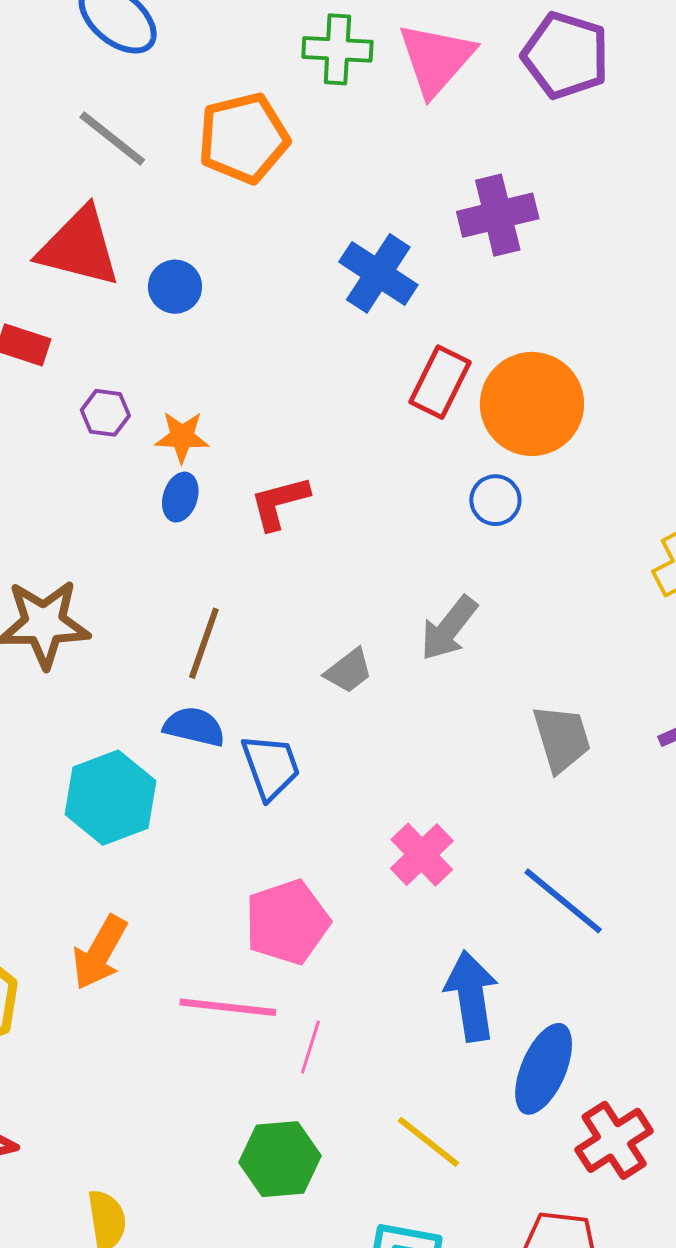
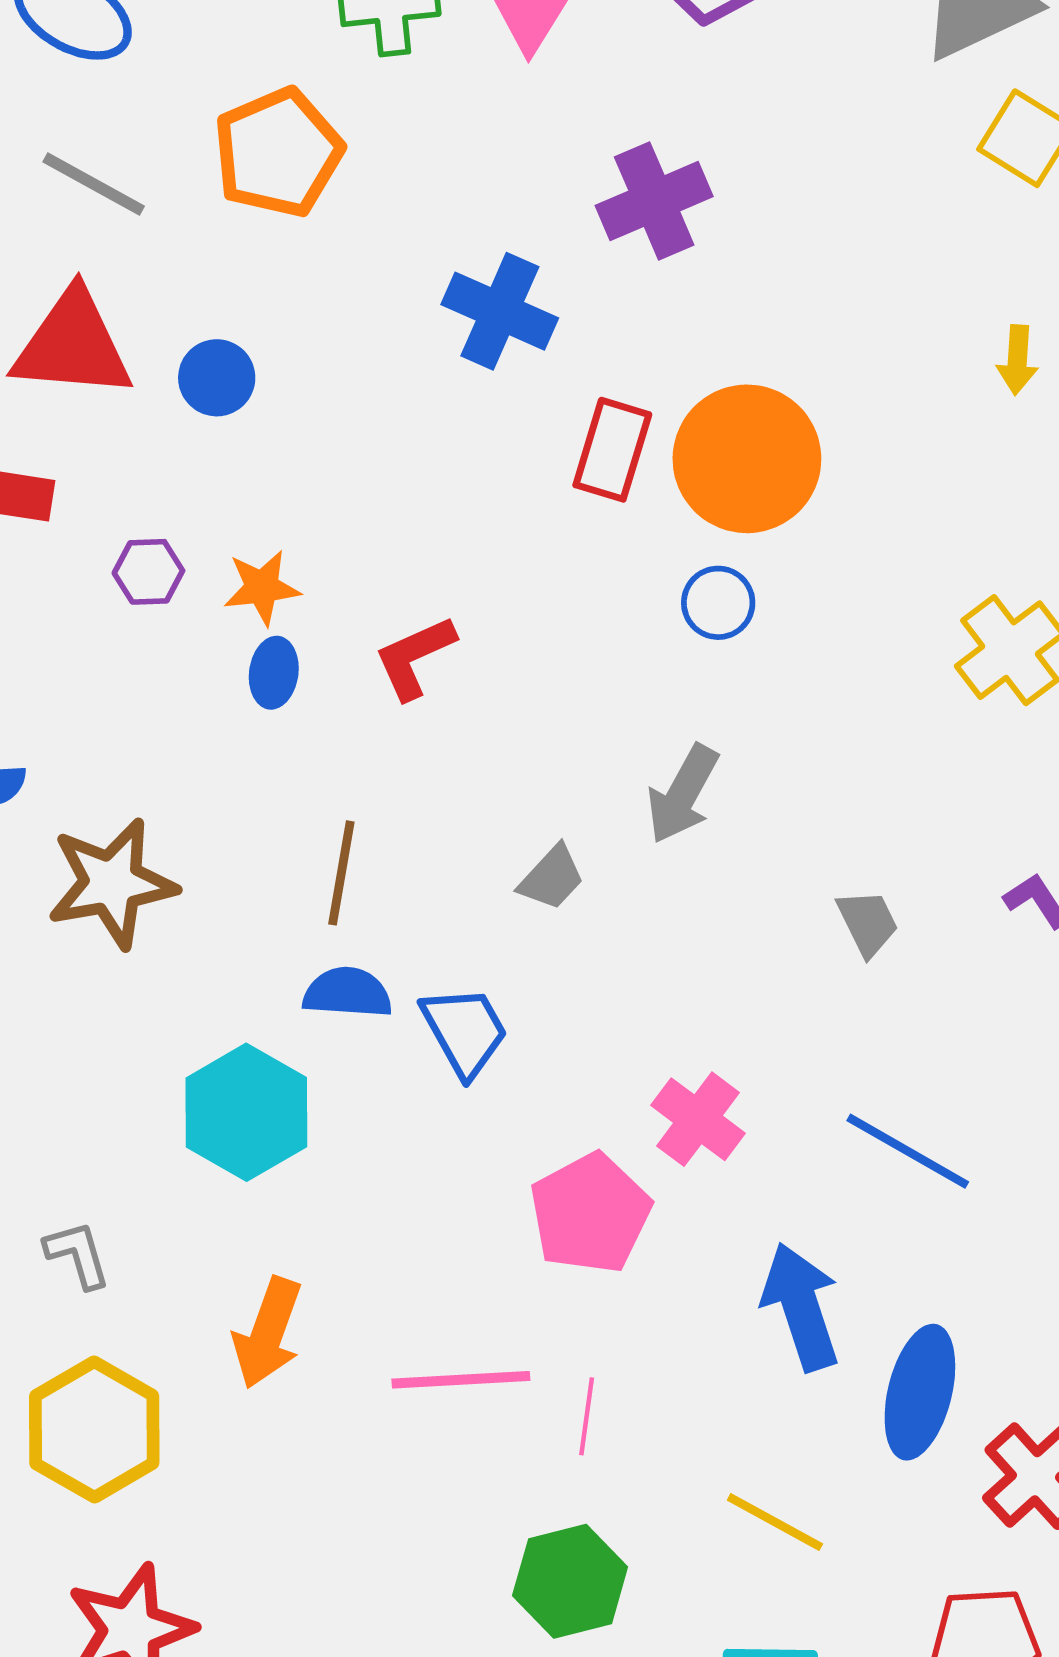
gray trapezoid: (562, 738) -> (868, 923), size x0.7
pink pentagon: (287, 922) -> (590, 1213), moved

